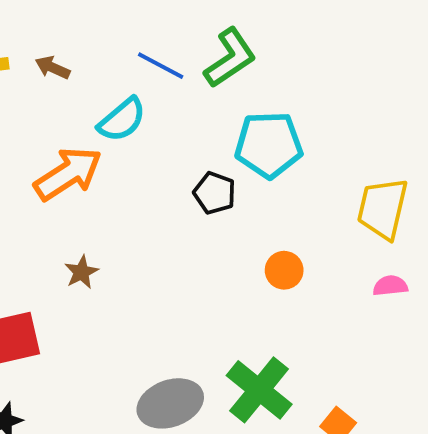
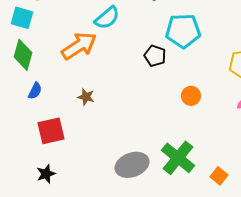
brown star: (81, 272) -> (86, 97), turned -30

